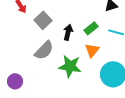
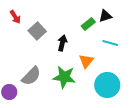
green rectangle: (91, 28) -> (88, 24), moved
gray semicircle: (44, 50) -> (31, 76), moved

